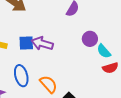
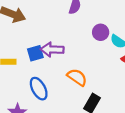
orange semicircle: (49, 84) -> (77, 77), moved

